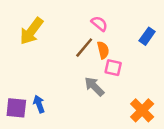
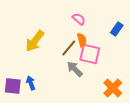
yellow arrow: (31, 31) -> (35, 41), moved
brown line: (84, 48) -> (69, 48), moved
pink square: (113, 68) -> (90, 54), size x1.5

